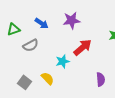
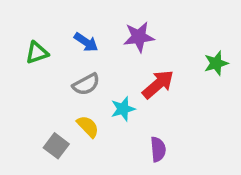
gray semicircle: (31, 45) -> (86, 84), moved
yellow semicircle: (48, 78) -> (88, 126), moved
purple semicircle: (101, 79) -> (158, 149), moved

